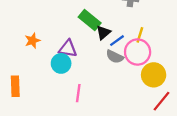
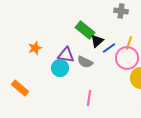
gray semicircle: (115, 57) -> (85, 62), moved
orange rectangle: (15, 86) -> (20, 88), turned -48
pink line: (78, 93) -> (89, 98), moved

